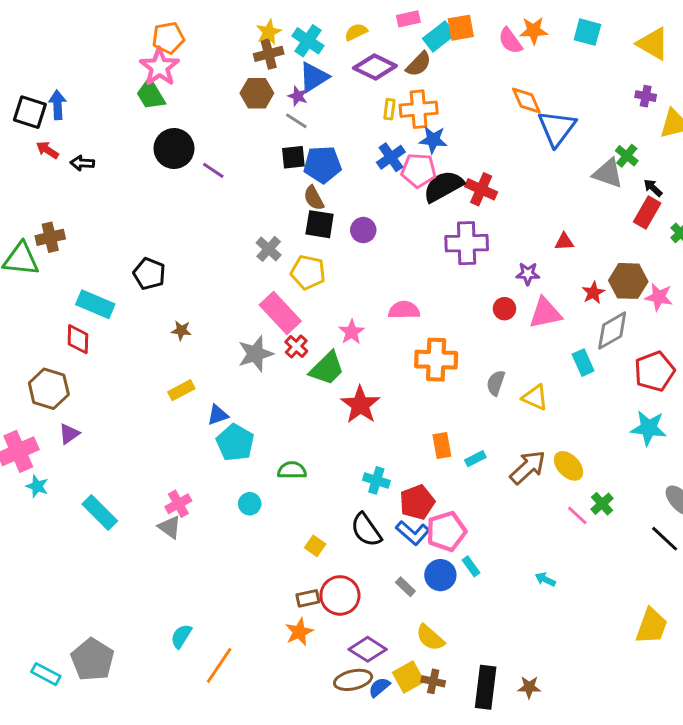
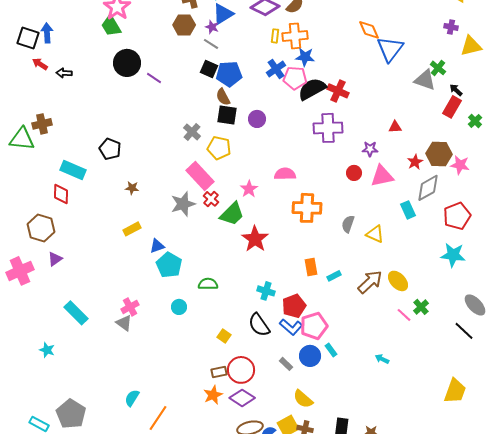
black square: (293, 157) -> (209, 69), turned 30
cyan star: (37, 486) -> (47, 350), moved
purple diamond: (368, 649) -> (242, 398), moved

